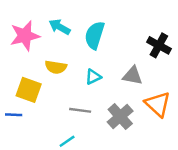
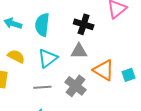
black cross: (159, 45) -> (84, 24), moved
yellow semicircle: (56, 67) -> (16, 56), turned -150
cyan triangle: (93, 77) -> (48, 58), size x1.5

